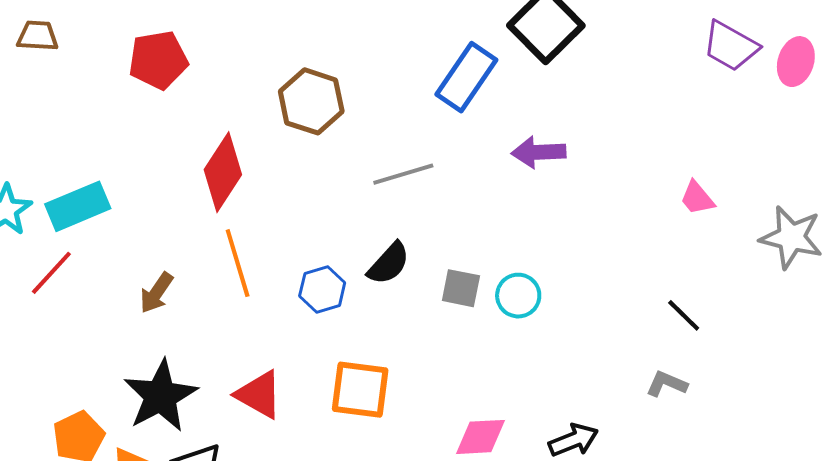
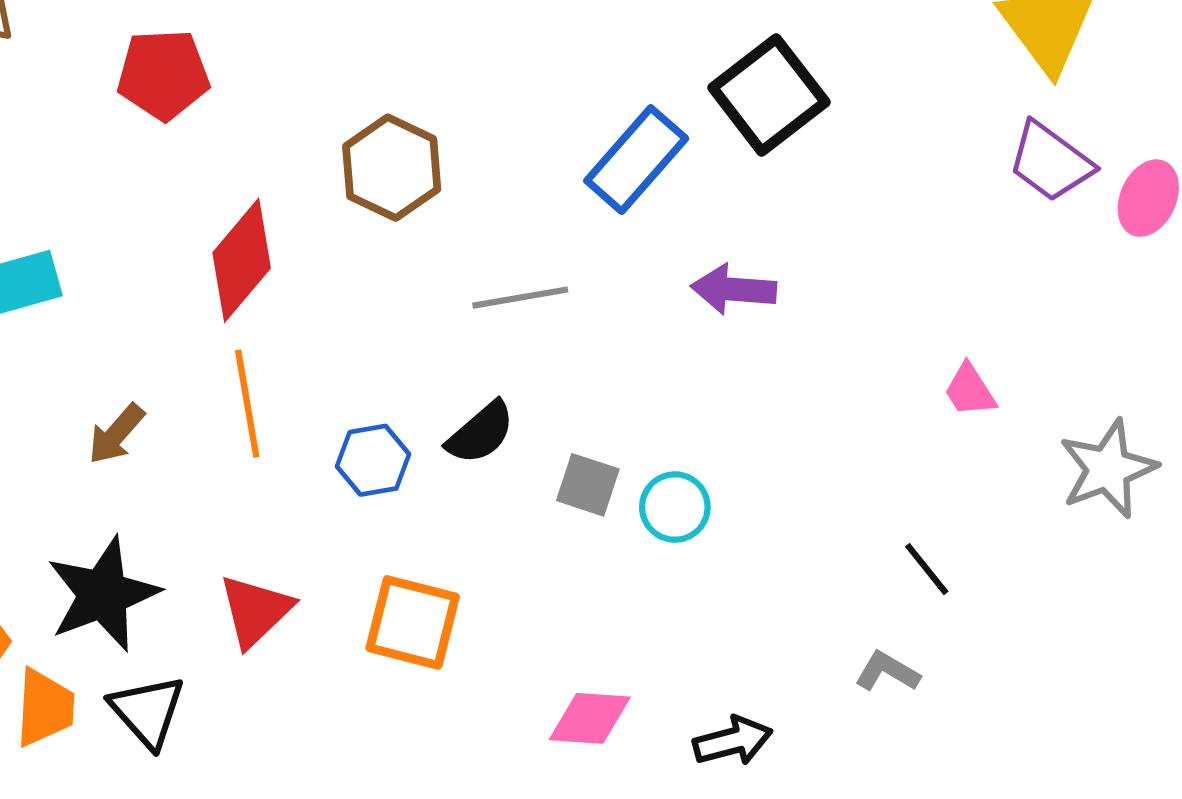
gray star: (791, 237) -> (1108, 469), turned 30
red triangle: (259, 394) -> (255, 611), turned 40

